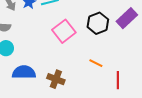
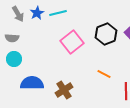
brown cross: (56, 79) -> (64, 90), turned 36

